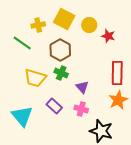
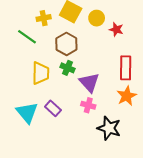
yellow trapezoid: (35, 78) -> (40, 73), turned -105
purple triangle: (82, 87) -> (89, 82), size x1.5
purple rectangle: (54, 106) -> (53, 108), moved

